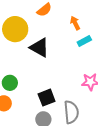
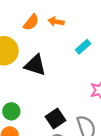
orange arrow: (75, 23) -> (56, 22), moved, turned -40

